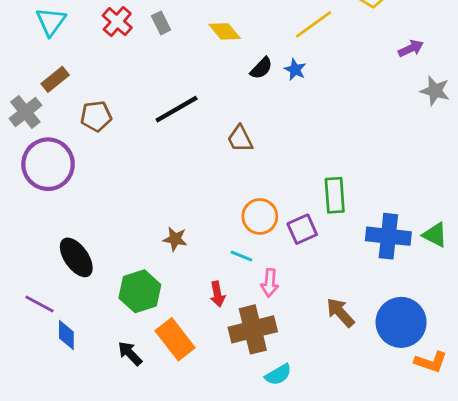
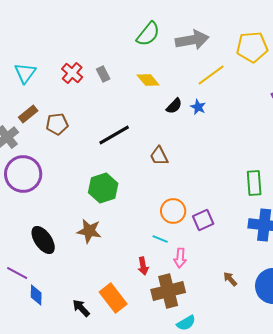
brown pentagon: (96, 116) -> (57, 124), moved
green rectangle: (335, 195) -> (254, 183), moved
brown star: (175, 239) -> (89, 231), moved, size x1.4
green hexagon: (140, 291) -> (103, 188), moved
brown arrow: (340, 312) -> (230, 279), size x0.7

